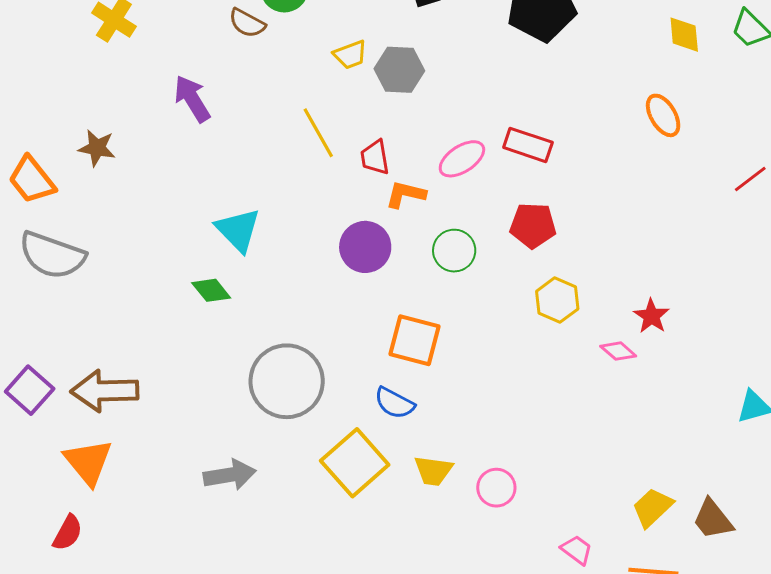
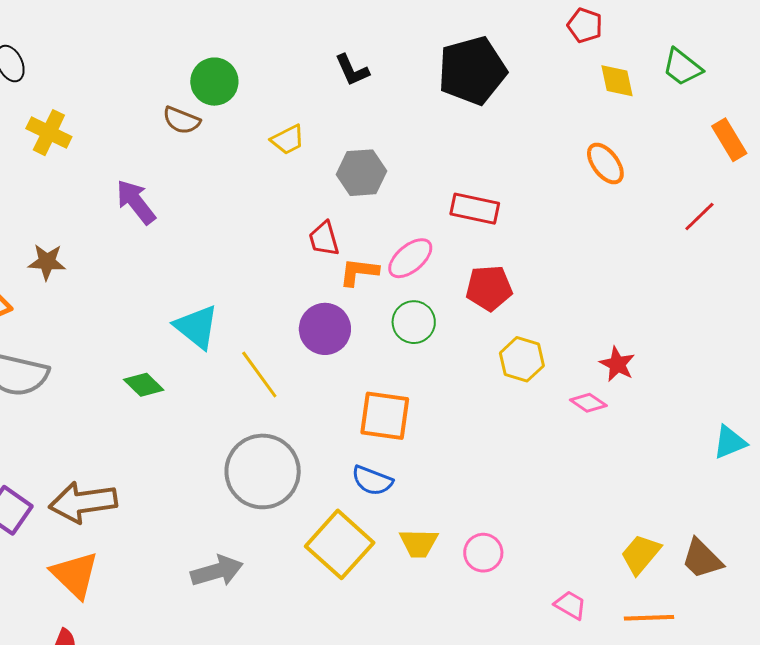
gray hexagon: (399, 70) -> (362, 173), moved
yellow line: (318, 133) -> (259, 375), moved
pink ellipse: (462, 159) -> (410, 258), moved
green diamond: (211, 290) -> (144, 385), moved

